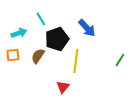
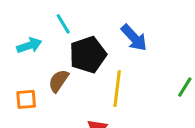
orange square: (13, 55) -> (26, 99), moved

